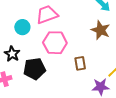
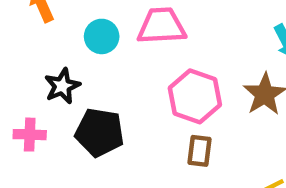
pink hexagon: (55, 43) -> (195, 96), moved

